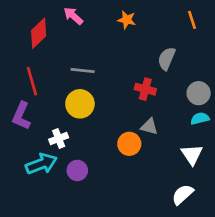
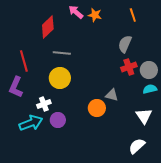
pink arrow: (73, 16) -> (76, 12), moved
orange line: (192, 20) -> (133, 15), moved
red diamond: (39, 33) -> (48, 27), moved
red cross: (145, 89) -> (129, 67), moved, turned -35
purple circle: (77, 170) -> (58, 120), moved

